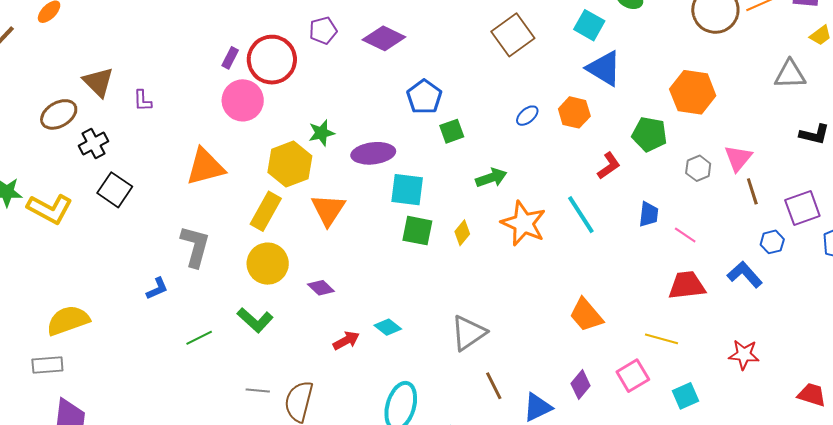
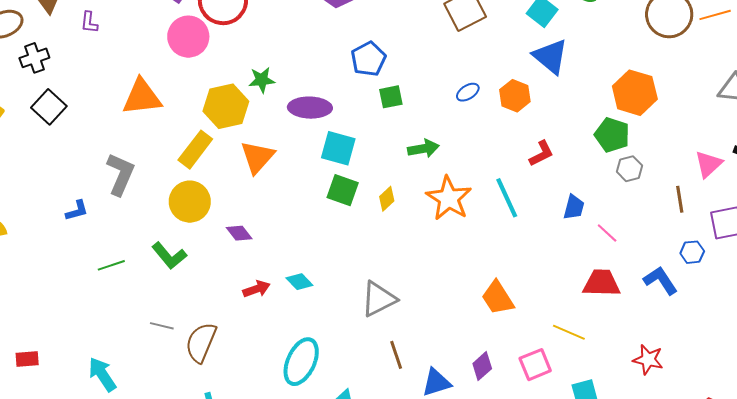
green pentagon: (650, 134) -> (612, 135), moved
pink triangle: (738, 158) -> (708, 164), moved

